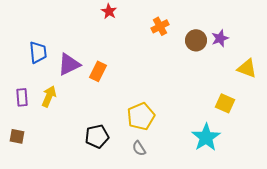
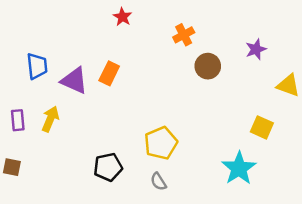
brown circle: (196, 40) -> (208, 66), moved
purple triangle: (69, 64) -> (74, 81), turned 50
orange rectangle: (98, 71) -> (109, 73), moved

